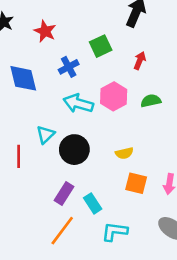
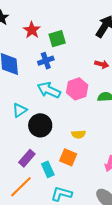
green square: (101, 46) -> (57, 39), moved
red arrow: (140, 61) -> (102, 64), turned 72
orange square: (136, 183) -> (68, 157), moved

